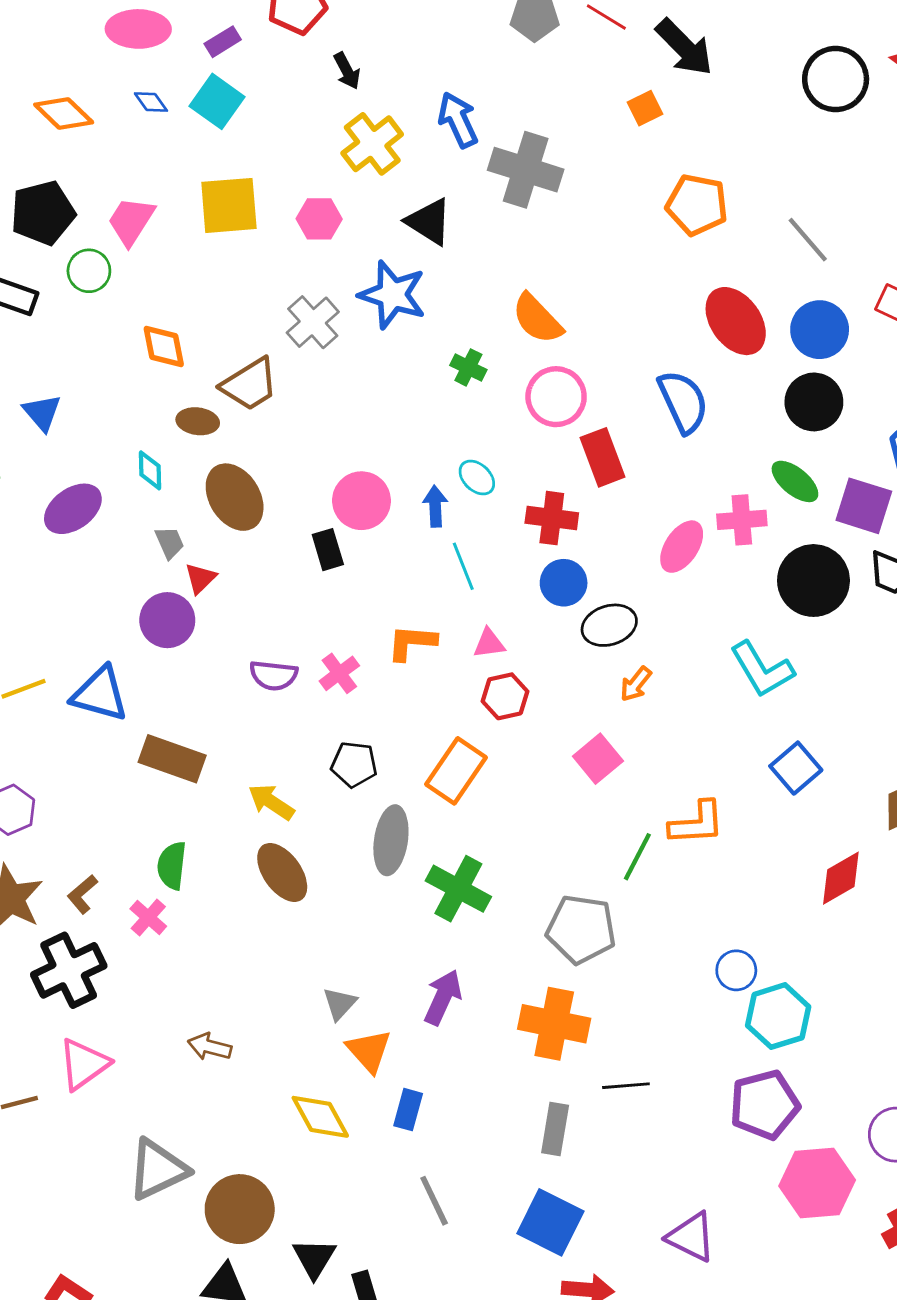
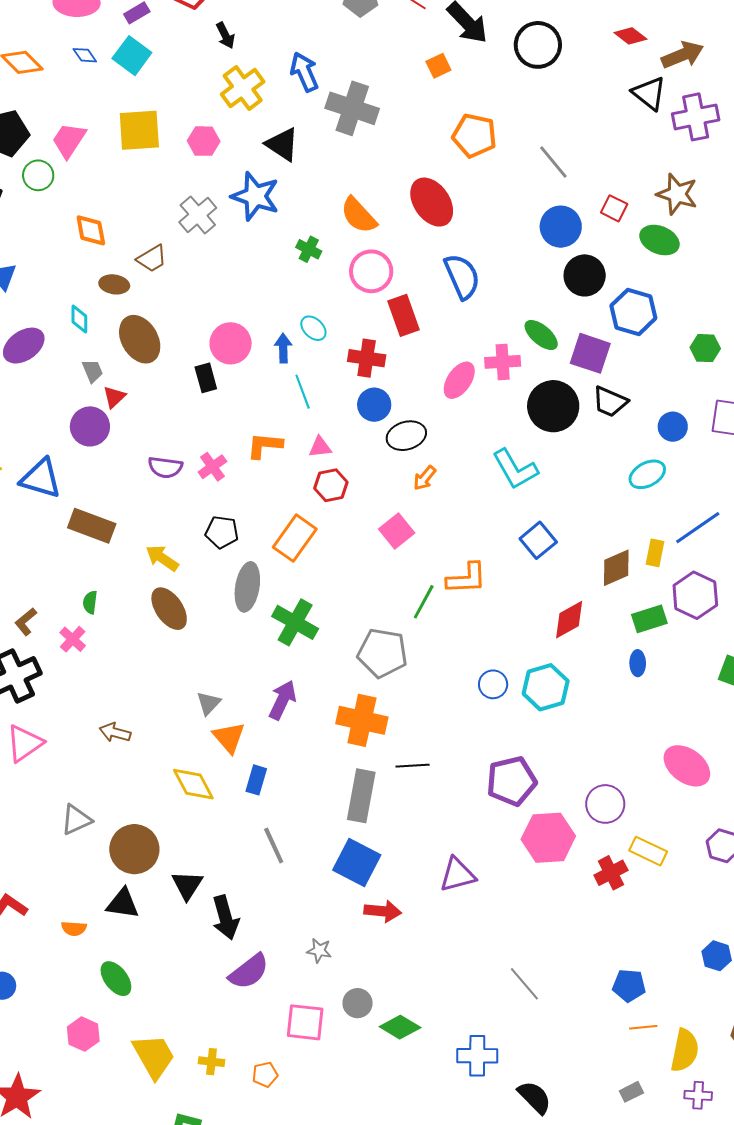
black circle: (836, 79) -> (538, 45), moved
red ellipse: (736, 321) -> (432, 202), moved
brown trapezoid: (250, 384) -> (152, 259), size x0.7
black circle: (814, 402) -> (585, 275), moved
green semicircle: (172, 866) -> (90, 602), size x0.7
cyan hexagon: (778, 1016) -> (546, 687), moved
gray rectangle: (555, 1129) -> (361, 796), size x1.4
gray triangle: (158, 1169) -> (76, 820), size x0.7
purple triangle: (691, 1237) -> (457, 875), turned -42

